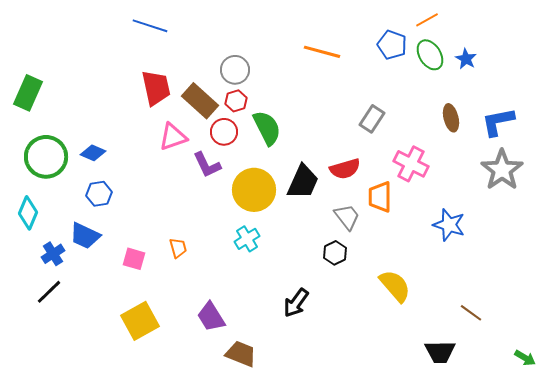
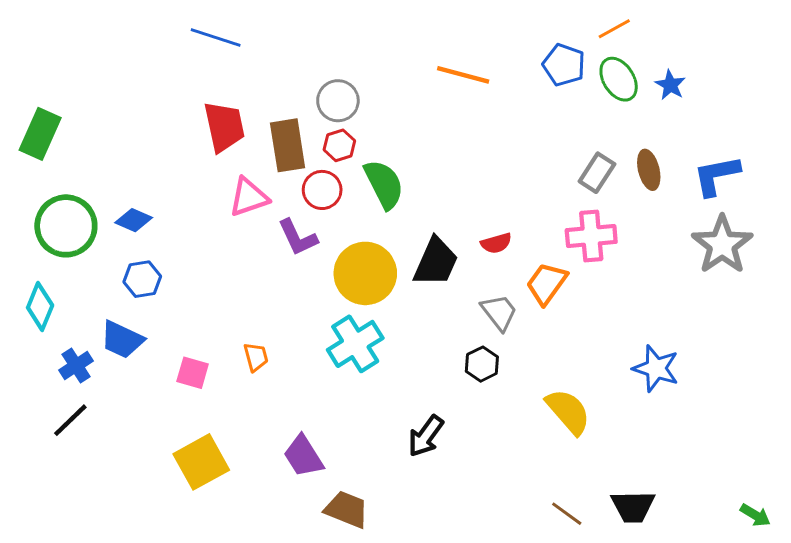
brown rectangle: (200, 101) -> (288, 145), turned 39
gray rectangle: (372, 119) -> (597, 173), moved
pink cross: (411, 164) -> (591, 236), turned -32
red semicircle: (345, 169) -> (496, 243), size x0.7
orange trapezoid: (380, 197) -> (547, 283), turned 36
blue star: (449, 225) -> (656, 368), moved
cyan cross: (247, 239) -> (355, 344), size x1.5
brown line: (471, 313) -> (567, 514), moved

